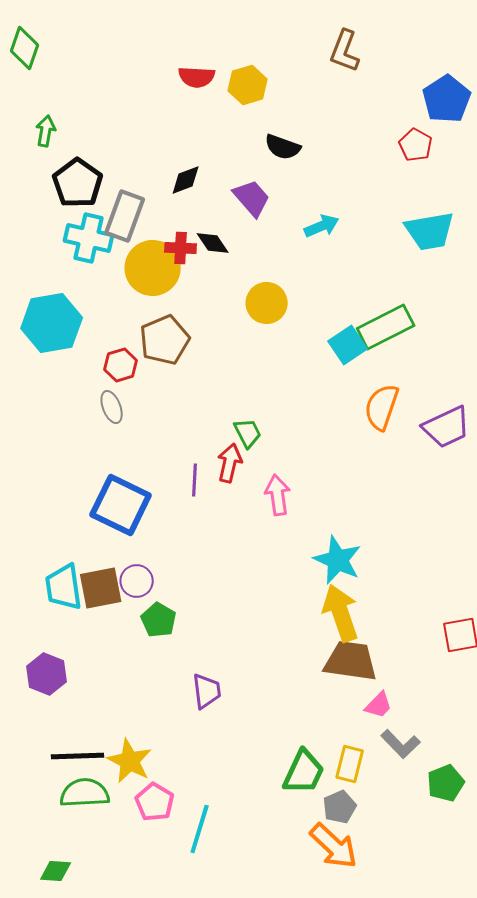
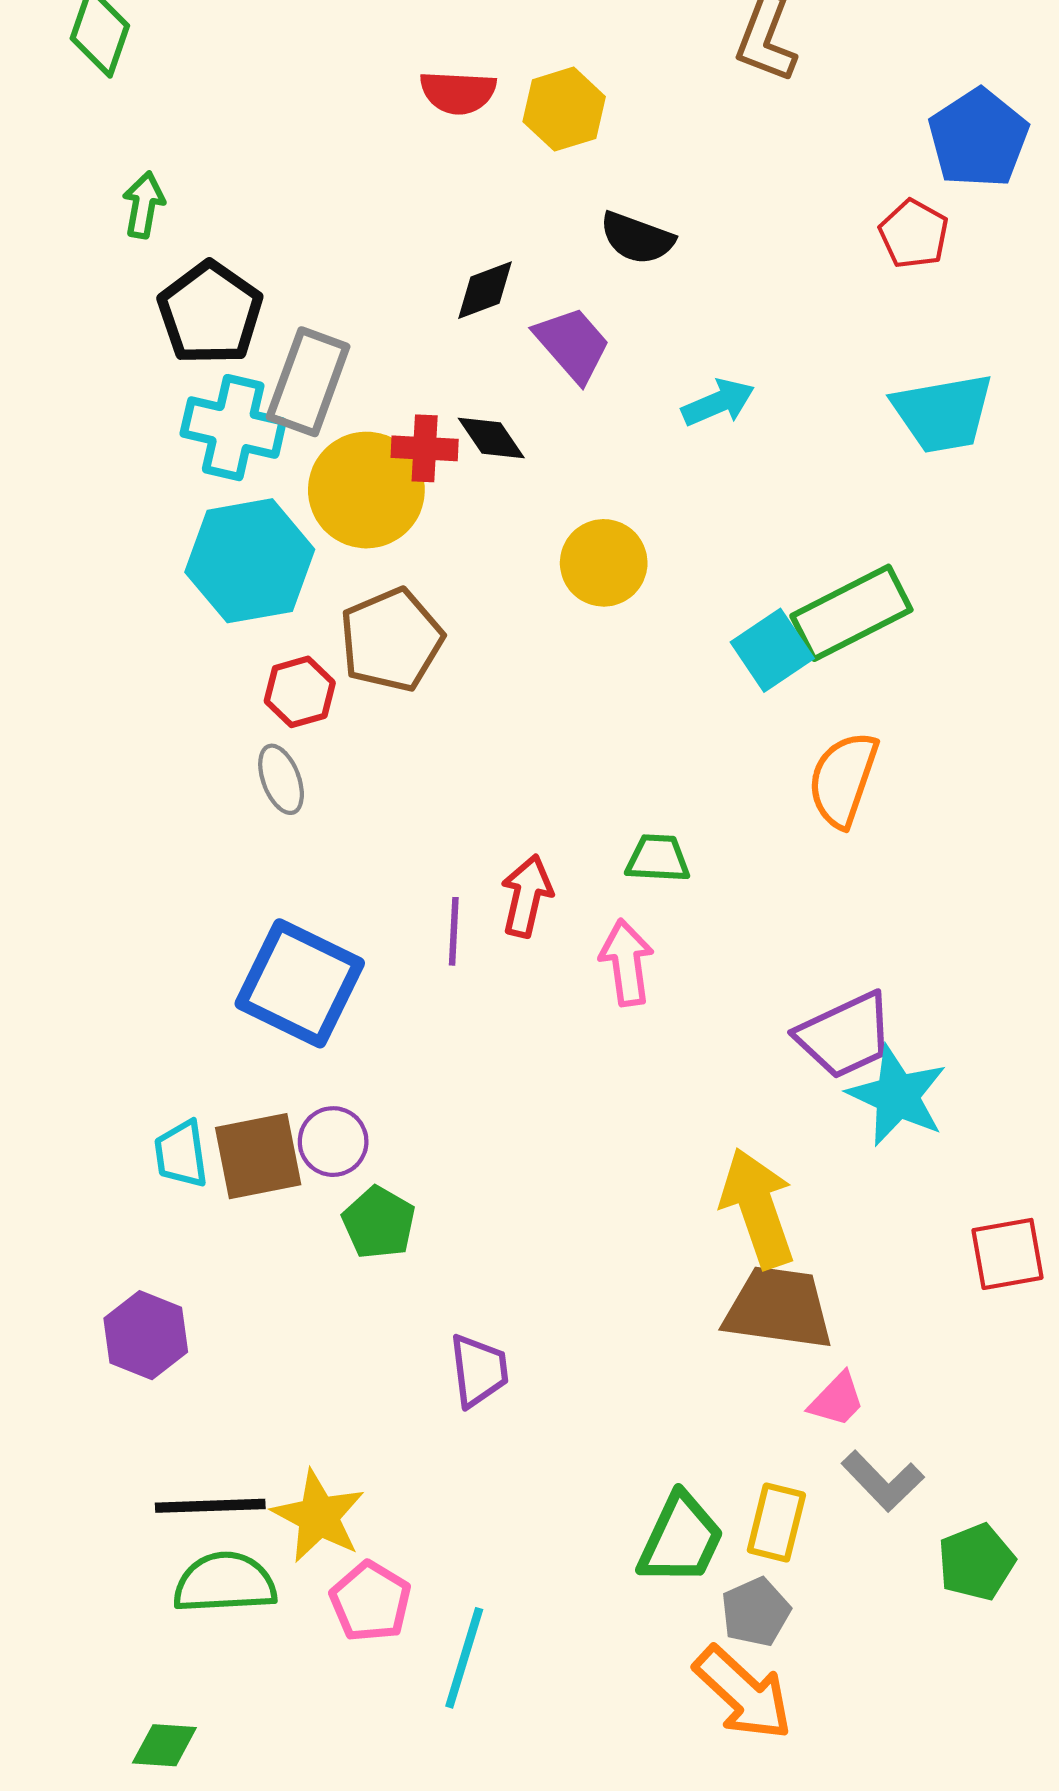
black diamond: (186, 180) -> (485, 290), moved
cyan hexagon: (52, 323) -> (250, 561), moved
purple trapezoid: (447, 427) -> (845, 1035), moved
green trapezoid: (248, 433) -> (658, 858), moved, turned -60
cyan star: (338, 560) -> (897, 1096), moved
cyan trapezoid: (64, 587) -> (181, 1154), size x0.7

